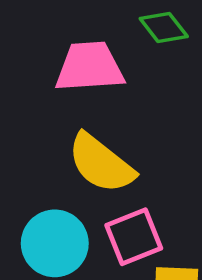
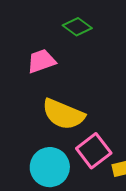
pink trapezoid: (90, 67) -> (41, 61), size x0.7

